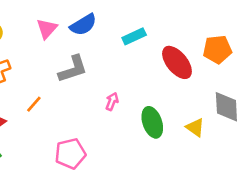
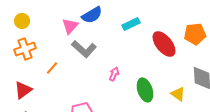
pink triangle: (47, 29) -> (70, 26), moved
gray L-shape: (73, 69) -> (84, 49), turned 60
orange line: (34, 104) -> (52, 68), moved

